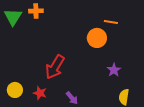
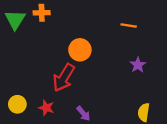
orange circle: (97, 38) -> (80, 50), moved
purple star: (114, 70) -> (138, 65), moved

